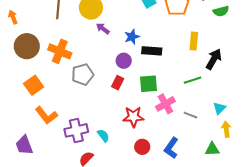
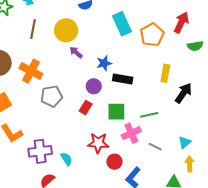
green line: (193, 80) -> (149, 115), moved
red circle: (142, 147) -> (114, 162), moved

